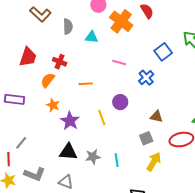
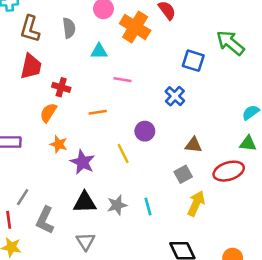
brown L-shape: (40, 14) -> (30, 29), turned 70
gray semicircle: (68, 26) -> (69, 28), moved
blue square: (163, 52) -> (193, 61), turned -30
red trapezoid: (28, 57) -> (31, 67), moved
pink line: (119, 62) -> (122, 80), moved
gray L-shape: (35, 174) -> (45, 220), moved, turned 100
gray triangle: (66, 182) -> (86, 241), turned 42

